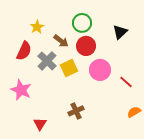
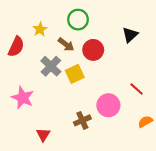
green circle: (82, 23) -> (78, 20), moved
red semicircle: (24, 51) -> (16, 47), moved
pink circle: (100, 70) -> (108, 105), moved

